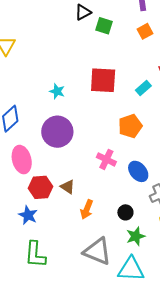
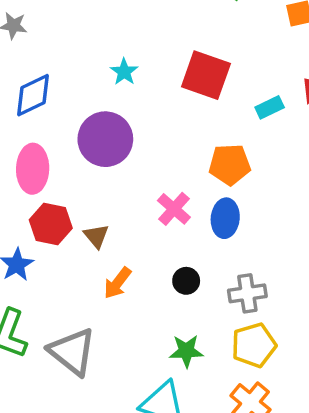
blue ellipse: (138, 171) -> (225, 218), moved, turned 30
black circle: (125, 212) -> (186, 281), moved
gray triangle: (97, 251) -> (72, 352), moved

